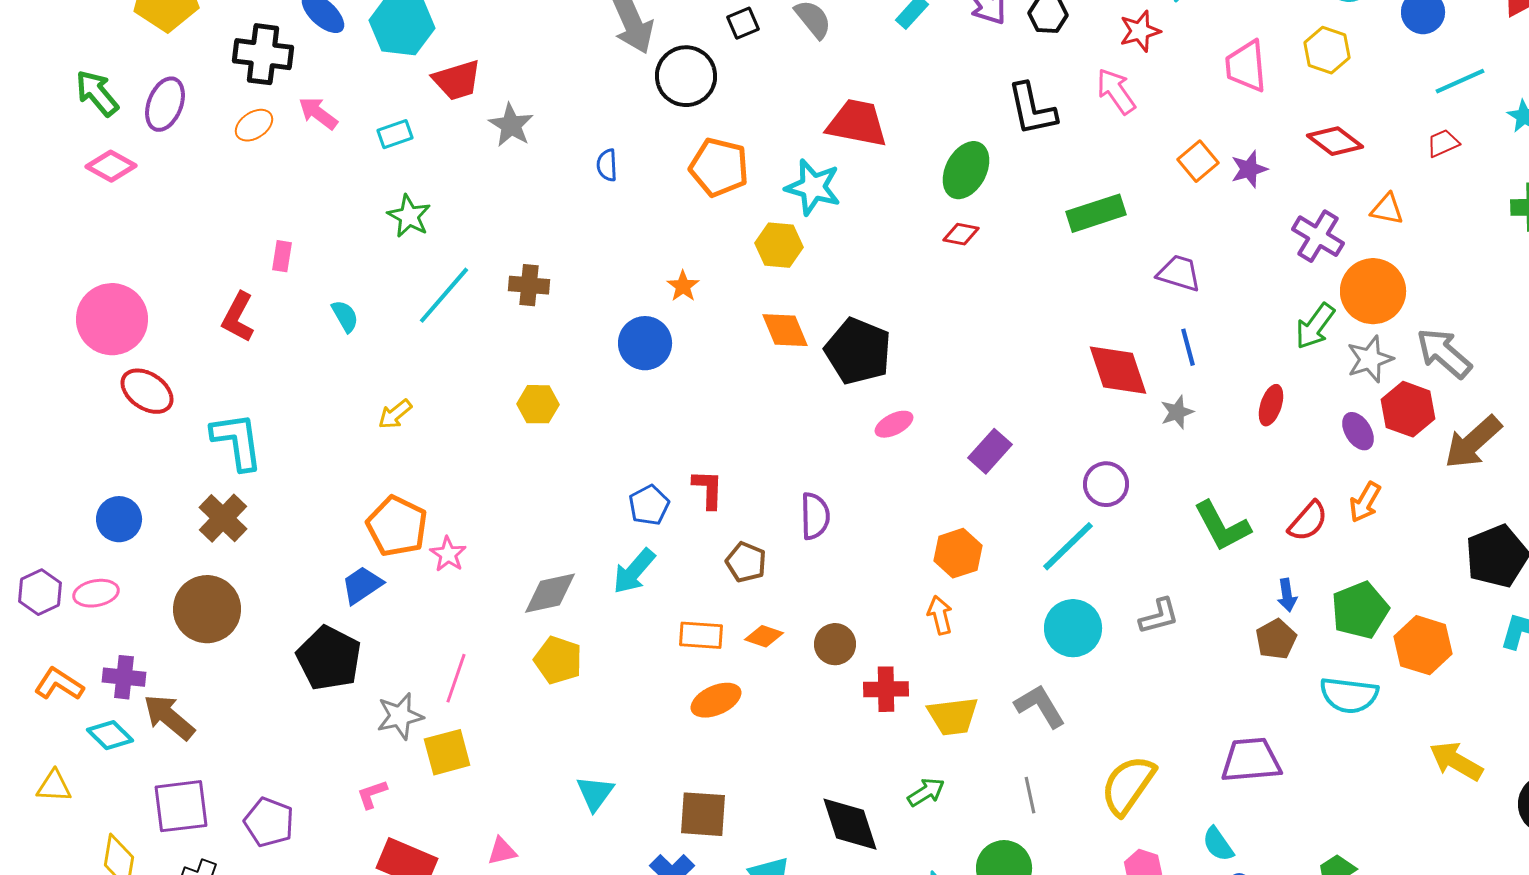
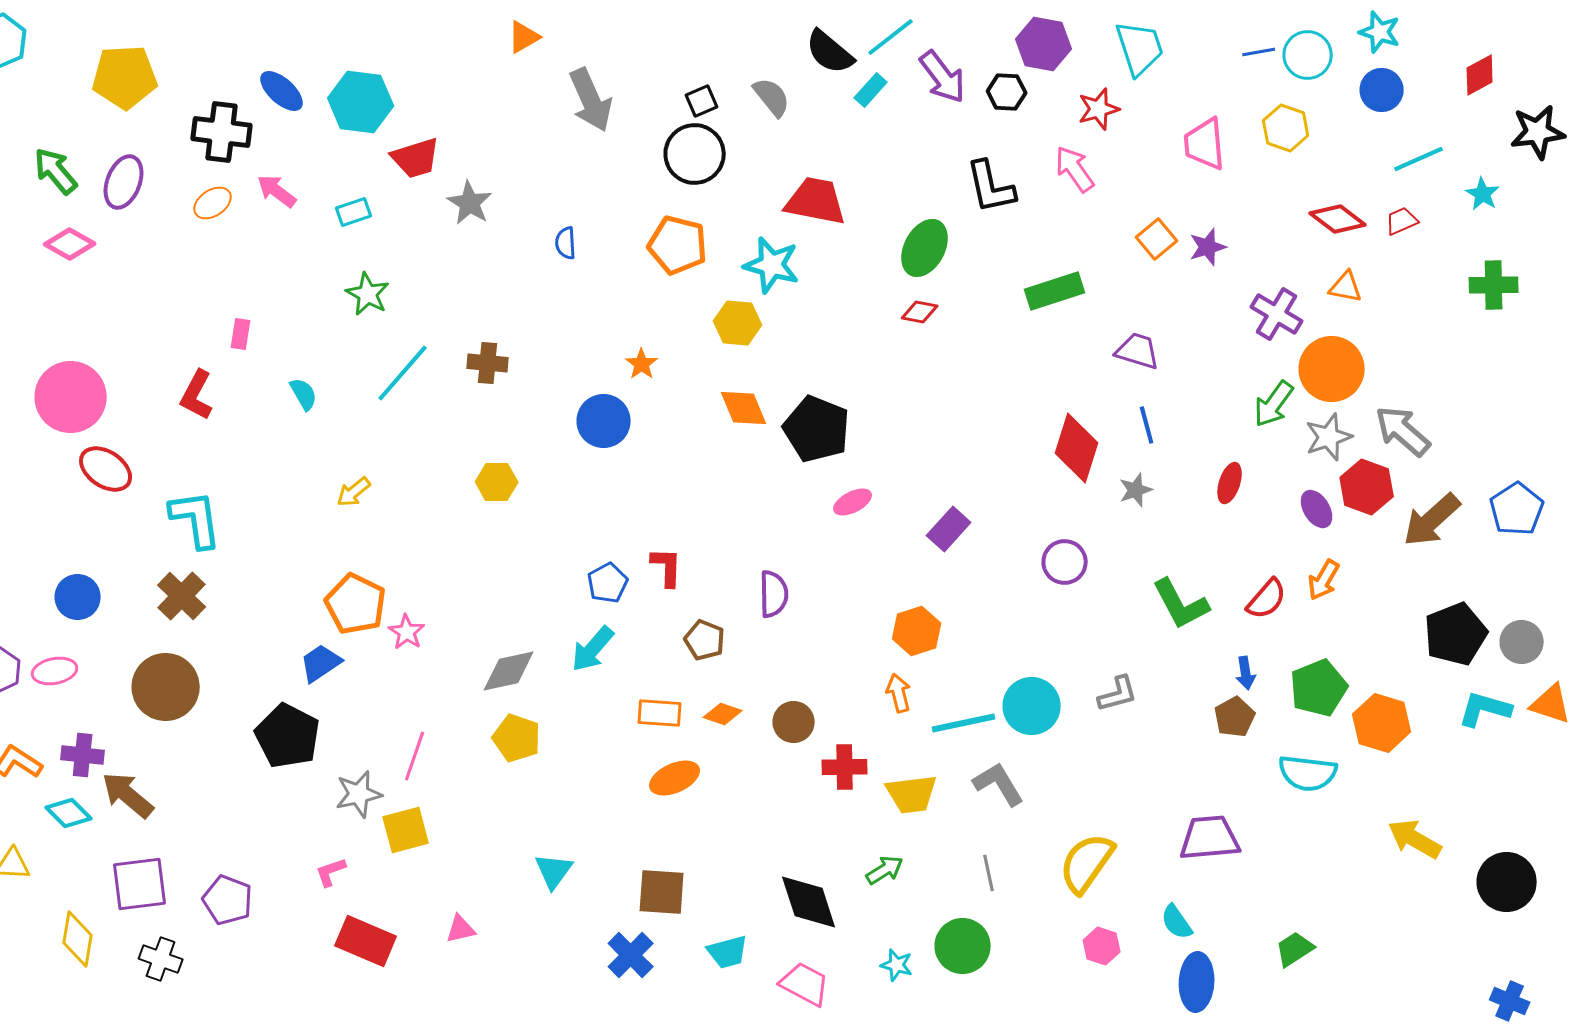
black circle: (686, 76) -> (695, 154), moved
red diamond: (1335, 141) -> (1338, 219), moved
red diamond: (1118, 370) -> (1077, 448), turned 36
cyan line: (1068, 546) -> (964, 723), moved, turned 32

